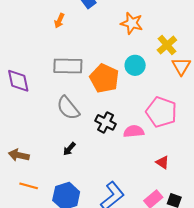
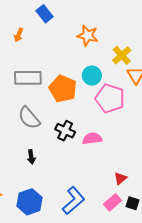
pink pentagon: (161, 112) -> (110, 98), moved
black arrow: (69, 149) -> (31, 157), turned -48
red triangle: (162, 162) -> (120, 178), moved, turned 48

